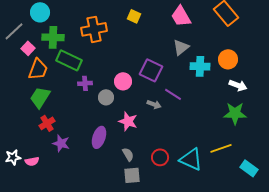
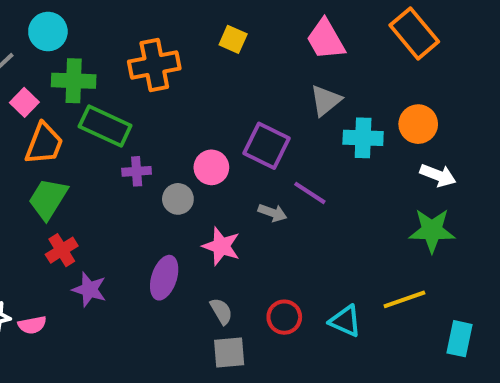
cyan triangle: (191, 159) -> (345, 321), size x0.7
cyan rectangle: (249, 168) -> (460, 339), turned 66

